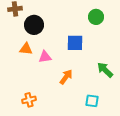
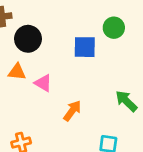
blue square: (75, 43) -> (85, 47), moved
pink triangle: (45, 57) -> (43, 83), turned 40

